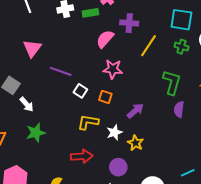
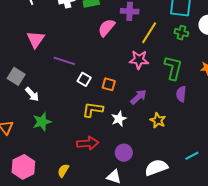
pink star: (113, 69) -> (139, 60), moved
yellow star: (135, 143) -> (158, 120), moved

